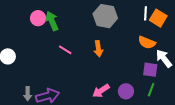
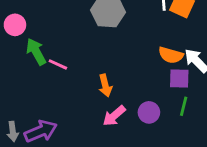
green arrow: (52, 21) -> (36, 52), moved
orange semicircle: (147, 42) -> (171, 55), moved
orange arrow: (98, 49) -> (105, 85), moved

